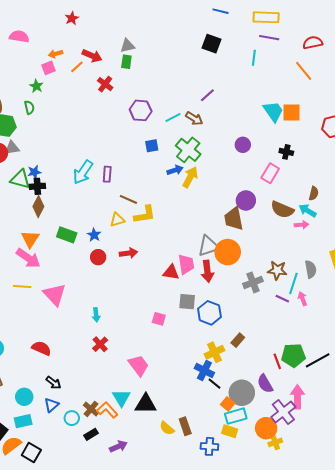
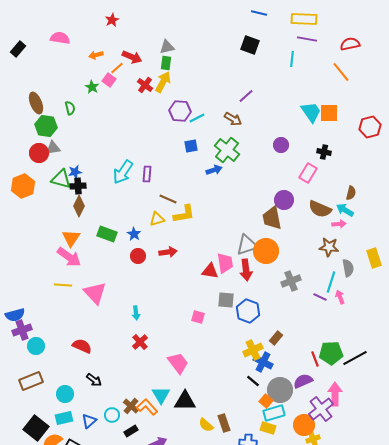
pink square: (49, 68) -> (109, 80), moved, turned -32
green star: (36, 86) -> (92, 87), moved
cyan line: (173, 117) -> (197, 118), moved
yellow arrow: (190, 177) -> (163, 82), moved
brown star: (277, 270) -> (329, 247), moved
blue cross: (204, 371) -> (263, 362), moved
purple semicircle: (265, 384) -> (303, 381), turned 96
blue triangle: (52, 405) -> (89, 421), moved

